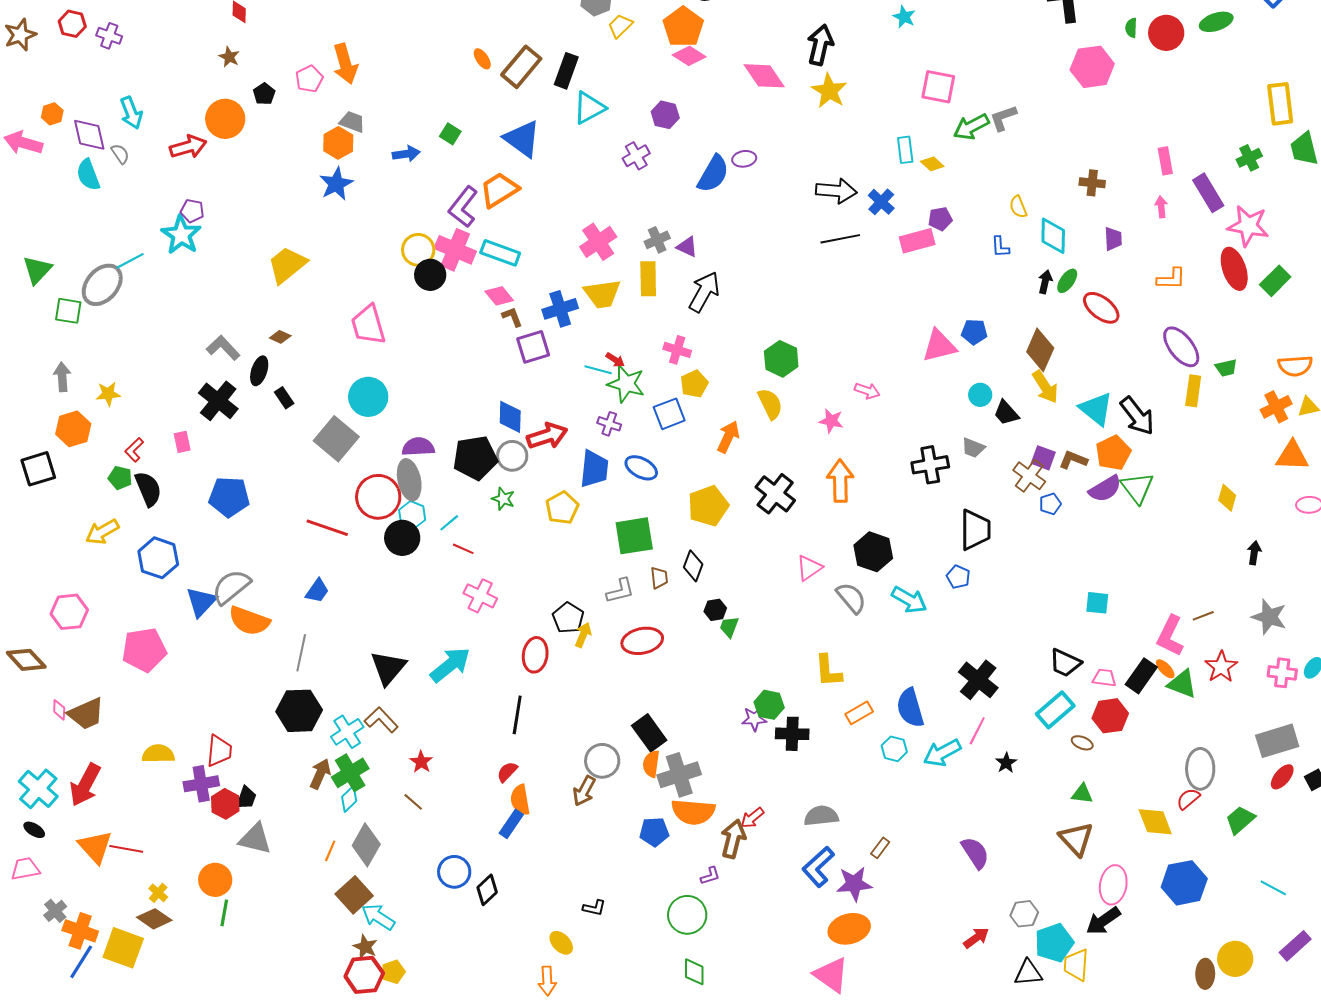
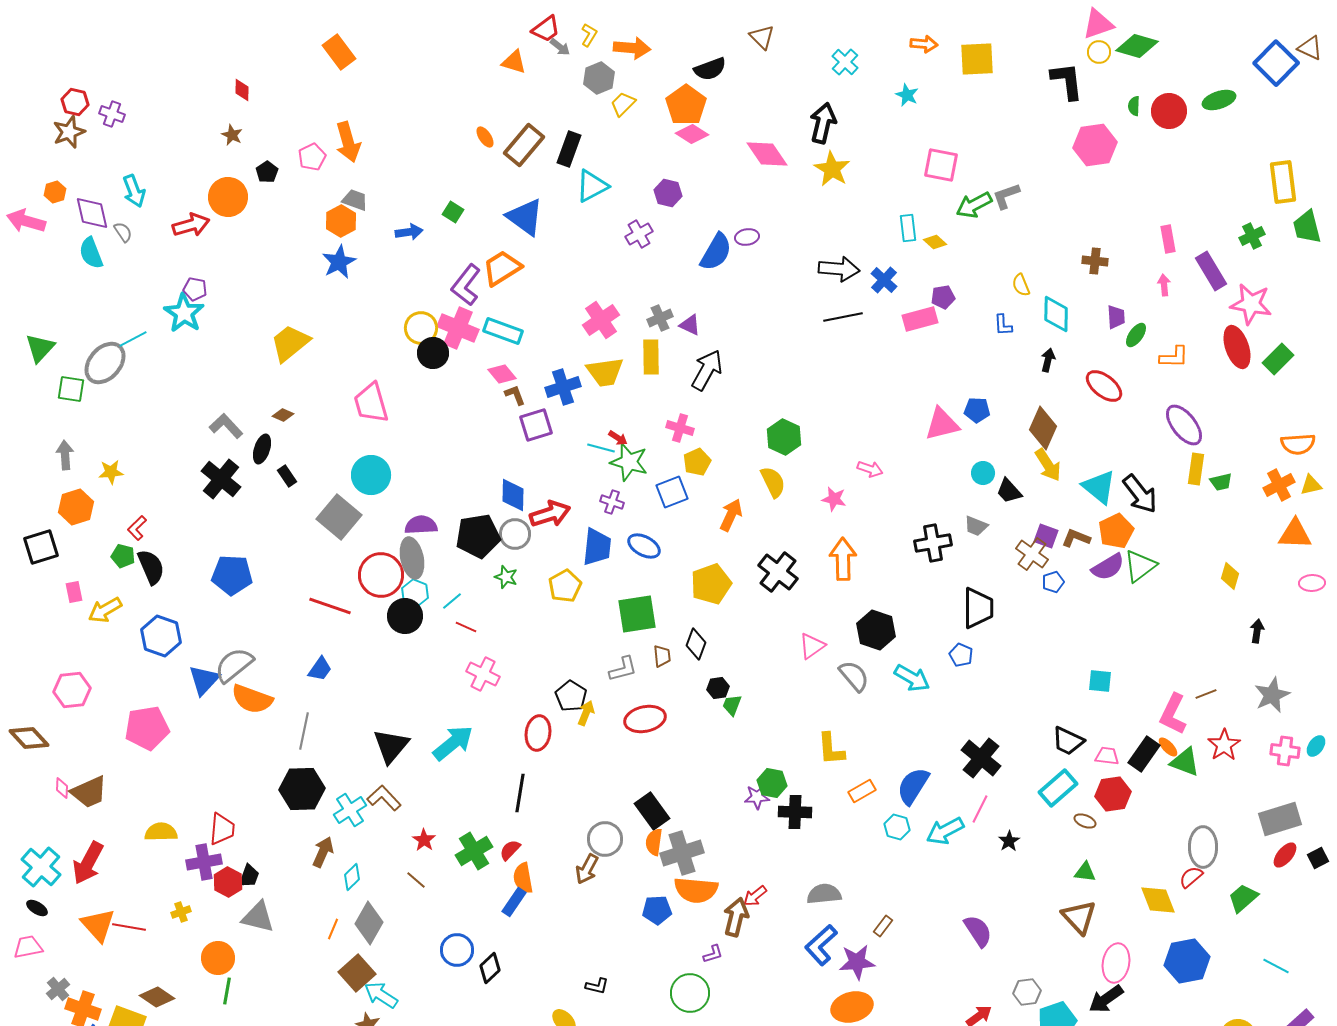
brown star: (20, 35) -> (69, 132), moved
green ellipse: (1067, 281) -> (1136, 335), moved
green trapezoid: (1226, 368) -> (1221, 482), moved
pink rectangle: (182, 442) -> (74, 592), moved
green triangle: (1137, 488) -> (1140, 566), turned 30
gray star: (1269, 617) -> (1272, 695), turned 30
blue semicircle: (910, 708) -> (913, 786), turned 48
green cross: (350, 773) -> (474, 851), moved
yellow cross: (158, 893) -> (181, 912), moved, turned 30

